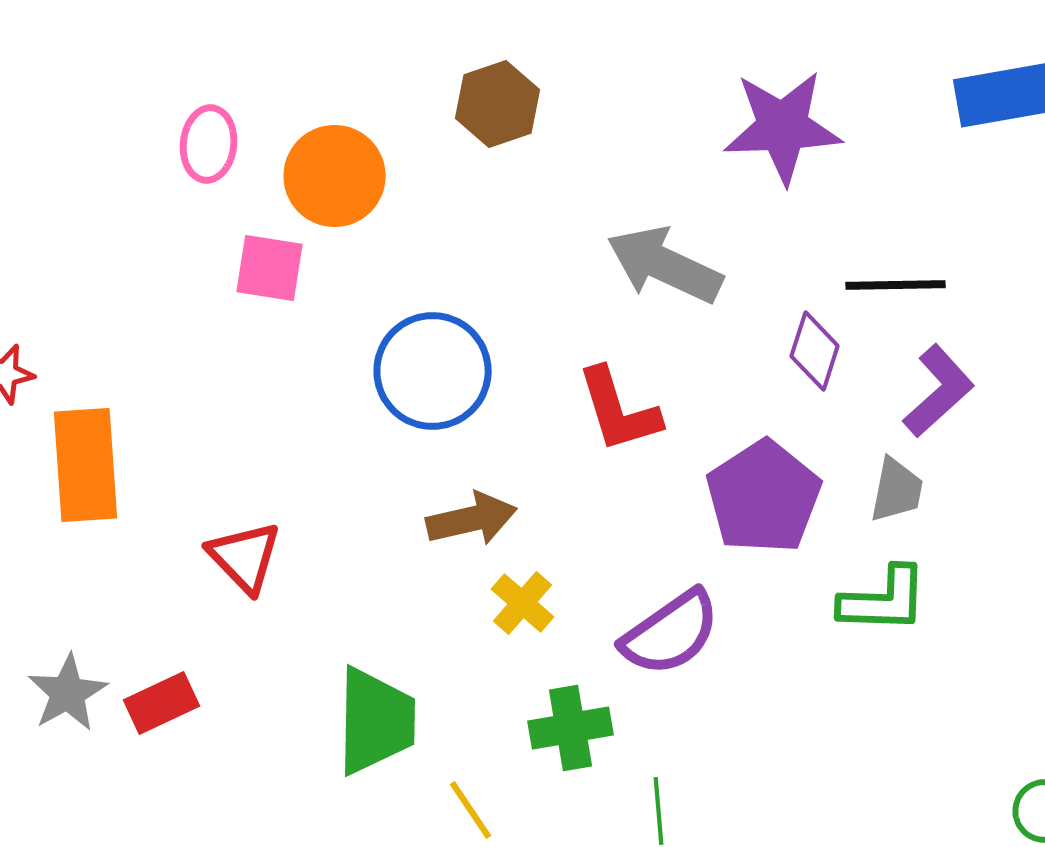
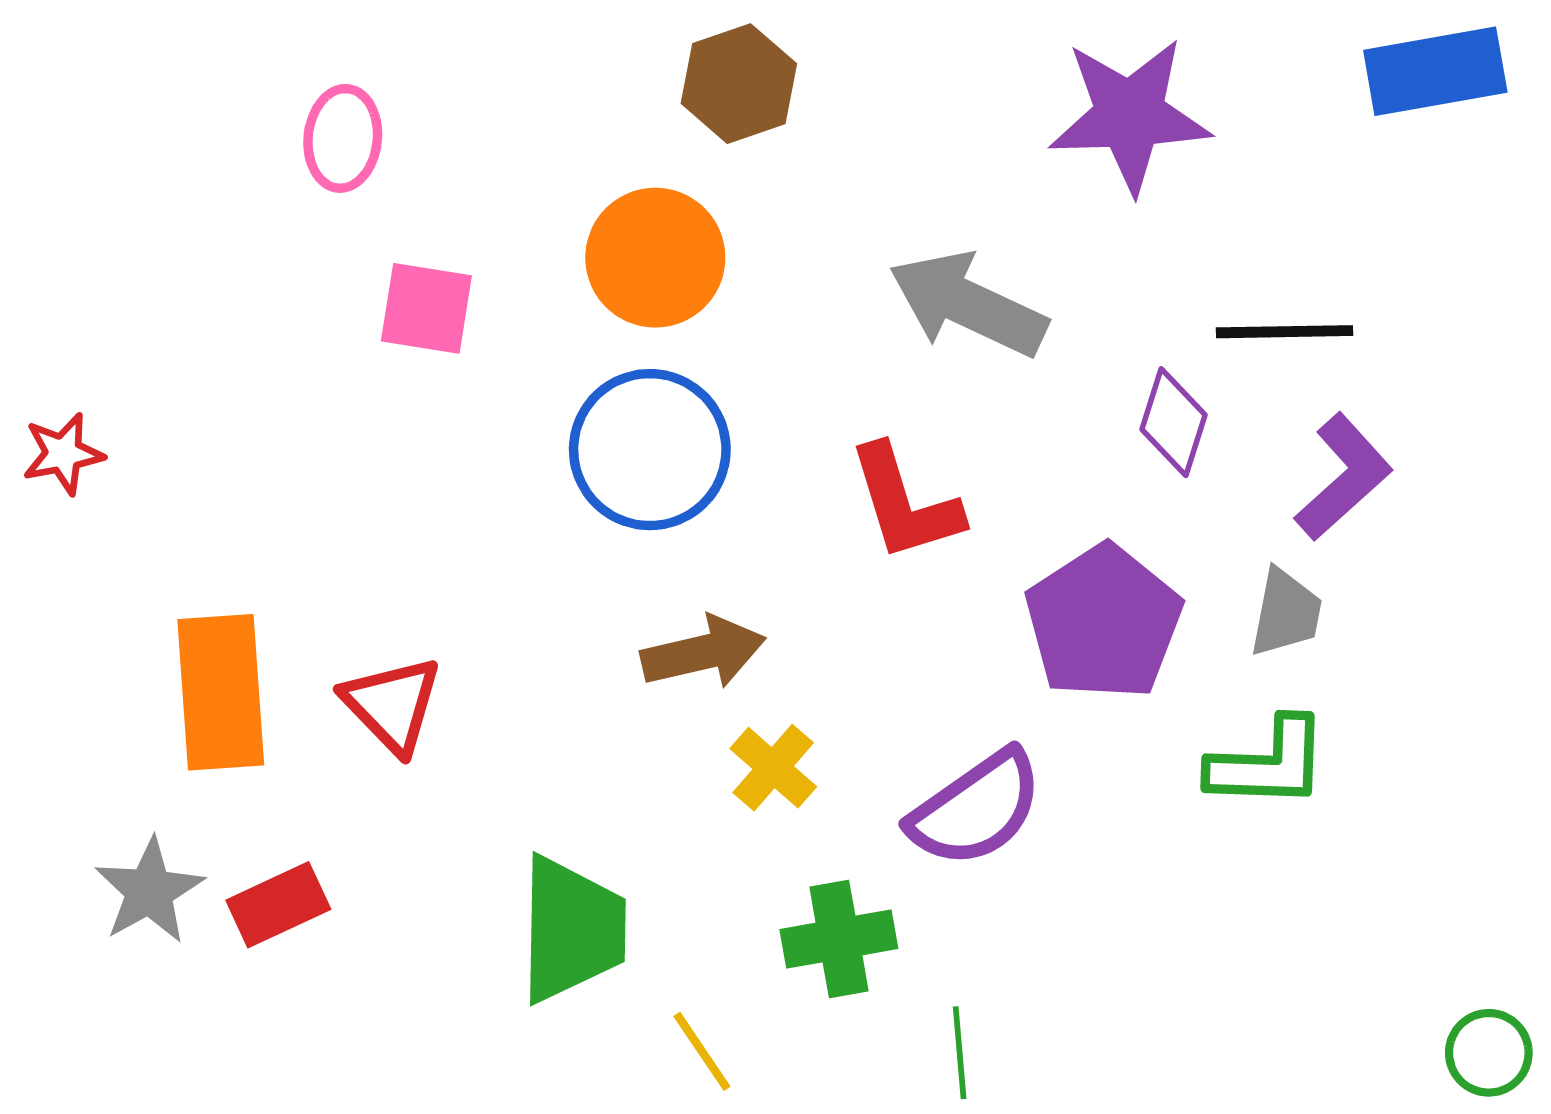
orange circle: (335, 176) -> (655, 258), moved
orange rectangle: (86, 465) -> (221, 692), moved

